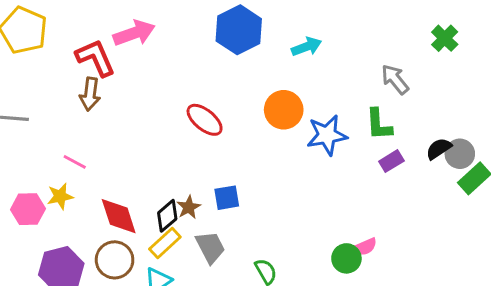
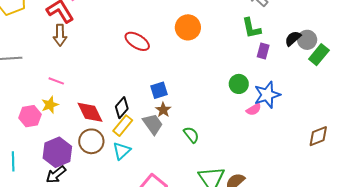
blue star: (327, 135) -> (267, 95), moved
purple rectangle: (391, 161) -> (263, 51), turned -35
brown star: (189, 207) -> (163, 110), moved
green circle: (346, 258) -> (239, 84), moved

